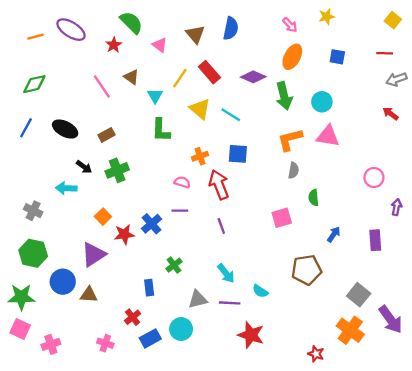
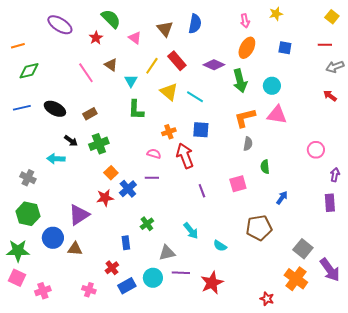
pink arrow: (290, 25) -> (245, 21), turned 32
orange line: (36, 37) -> (18, 46), moved
blue line: (26, 128) -> (22, 108), turned 48
orange square: (103, 217) -> (111, 173), moved
purple line: (221, 226) -> (202, 191), moved
purple rectangle: (375, 240) -> (330, 203), moved
purple line: (230, 303) -> (181, 273), moved
red star: (251, 335) -> (212, 283), turned 30

